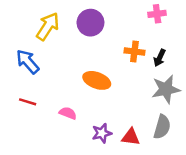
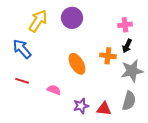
pink cross: (157, 14) -> (125, 25), moved
orange cross: (134, 52) -> (108, 56), moved
orange ellipse: (97, 80) -> (77, 64), turned 40

